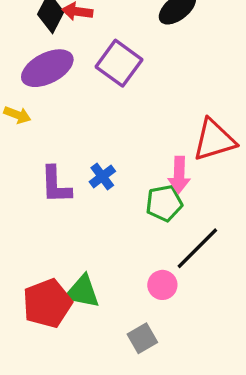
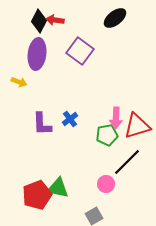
purple ellipse: (47, 68) -> (37, 54), turned -56
red triangle: (214, 140) -> (137, 126), moved

